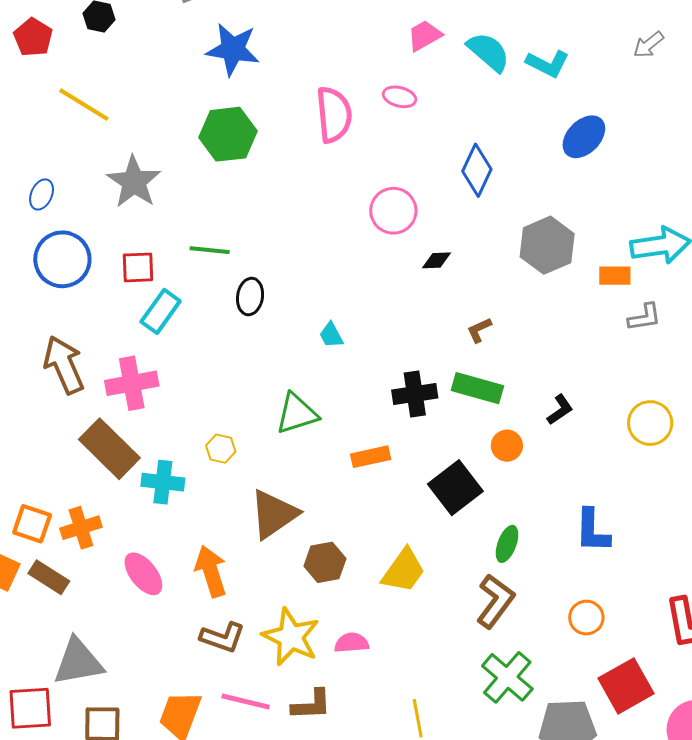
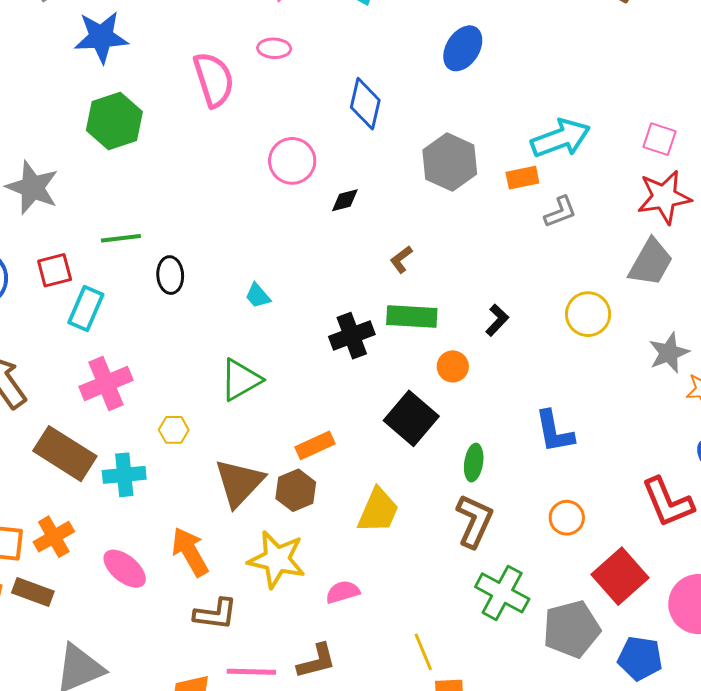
pink cross: (132, 383) -> (106, 383), moved
orange rectangle: (371, 457) -> (315, 445), moved
brown hexagon: (325, 562) -> (296, 490), moved
yellow star: (291, 637) -> (277, 559), moved

